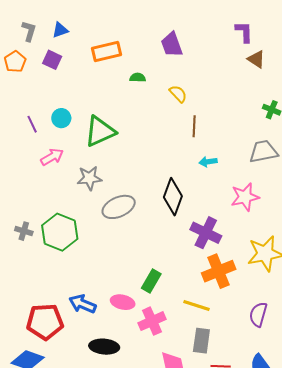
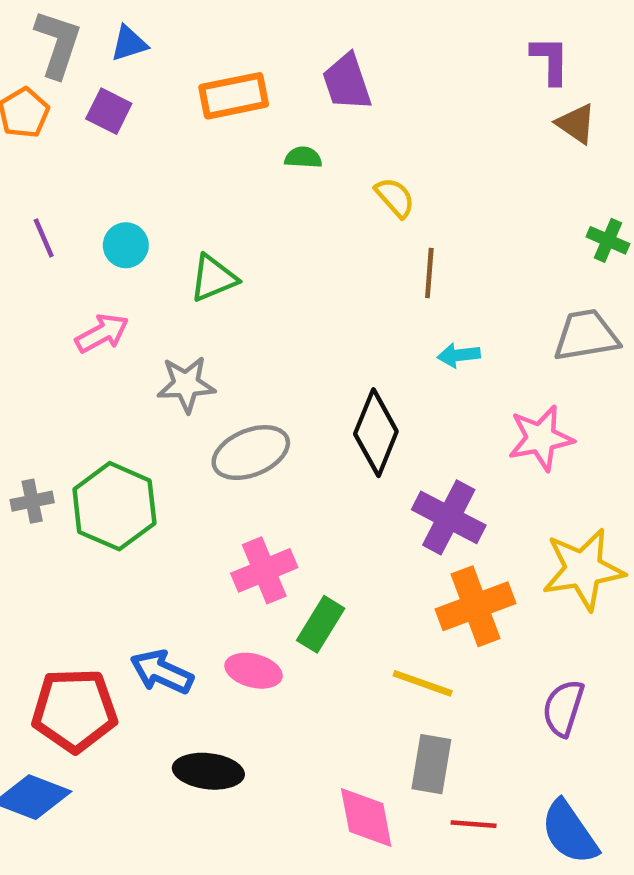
gray L-shape: (29, 31) -> (58, 44), size x1.4
purple trapezoid: (172, 45) -> (347, 82), moved
purple line: (32, 124) -> (44, 238), moved
green triangle: (100, 131) -> (213, 278), size x0.7
gray cross: (24, 231) -> (32, 501), turned -30
pink cross: (152, 321) -> (264, 570), moved

